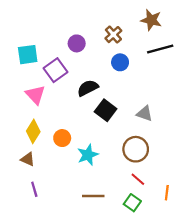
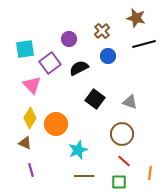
black semicircle: (88, 88) -> (79, 68), moved
orange circle: (62, 138) -> (56, 124), size x1.5
cyan star: (88, 155) -> (78, 150), moved
green square: (132, 203) -> (119, 182), turned -35

